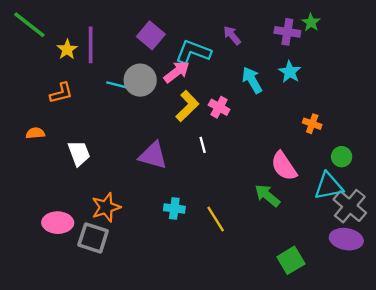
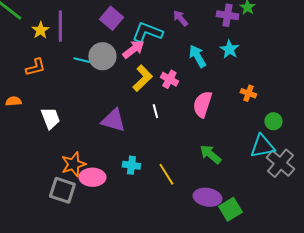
pink semicircle: (284, 166) -> (202, 104), moved, turned 52
pink ellipse: (58, 223) -> (92, 177), moved
purple ellipse: (346, 239) -> (207, 197), moved

